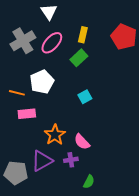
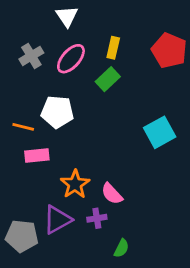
gray cross: (23, 41) -> (31, 56), size x0.7
white pentagon: (42, 82) -> (57, 112), turned 30
cyan square: (85, 97) -> (160, 132), moved, size x1.6

